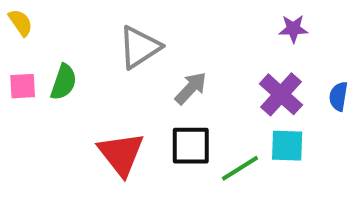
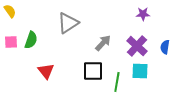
gray arrow: (191, 88) -> (103, 43), moved
red triangle: (121, 154) -> (46, 71), moved, size x0.7
green line: (240, 168) -> (117, 82), turned -48

